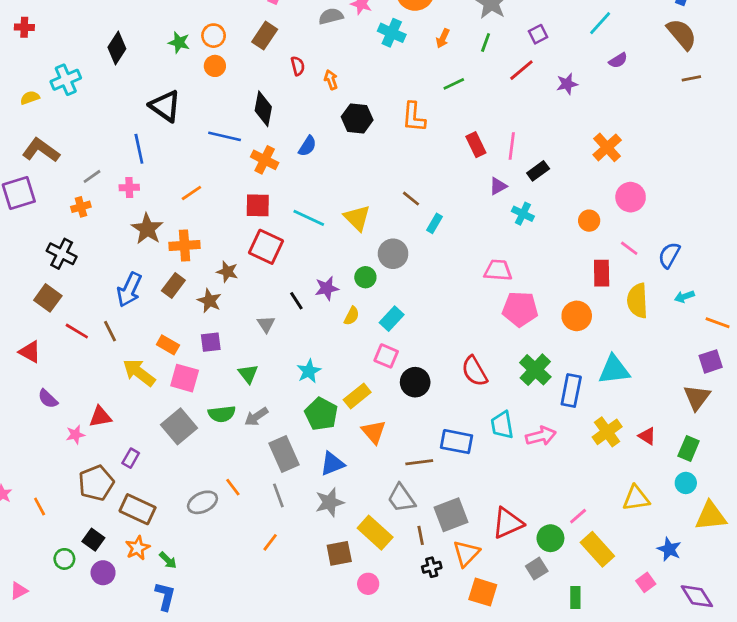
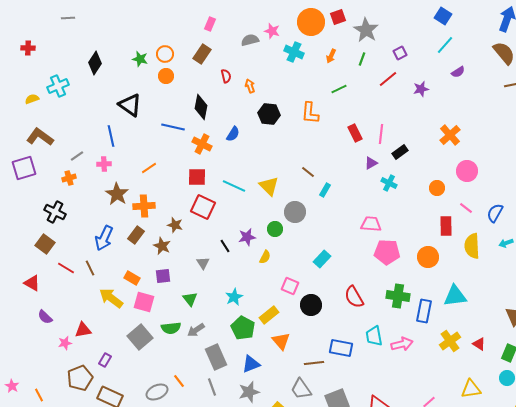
cyan rectangle: (392, 319) -> (322, 259), moved
green cross: (535, 370) -> (398, 296), turned -35

